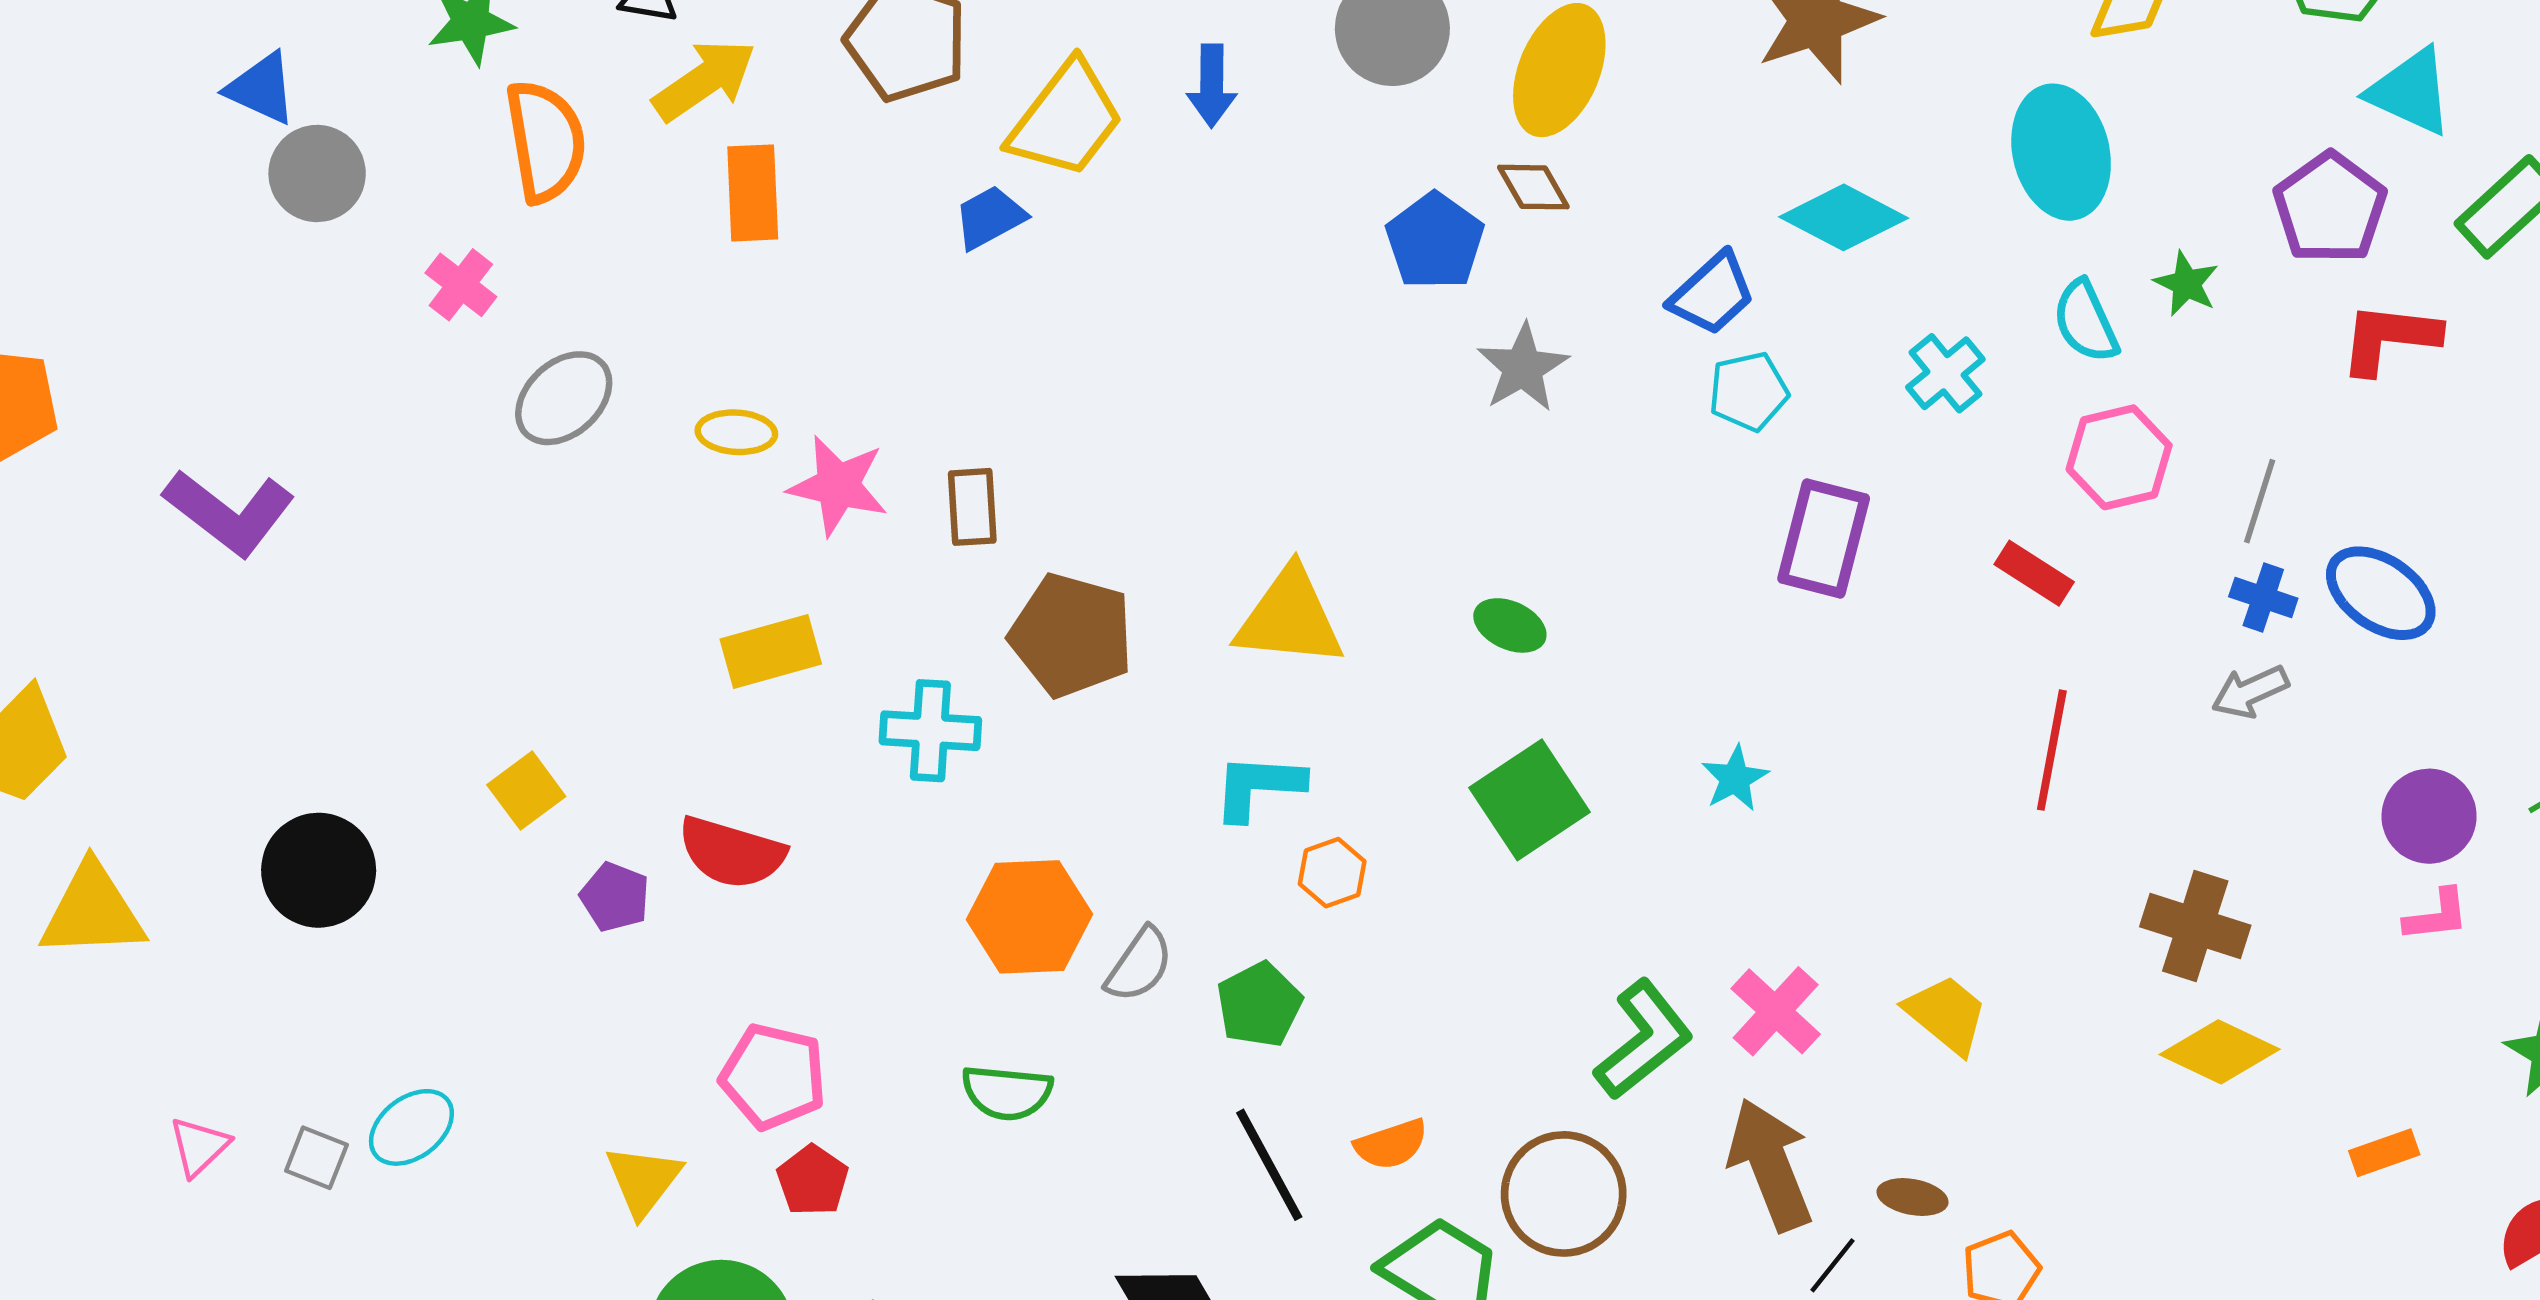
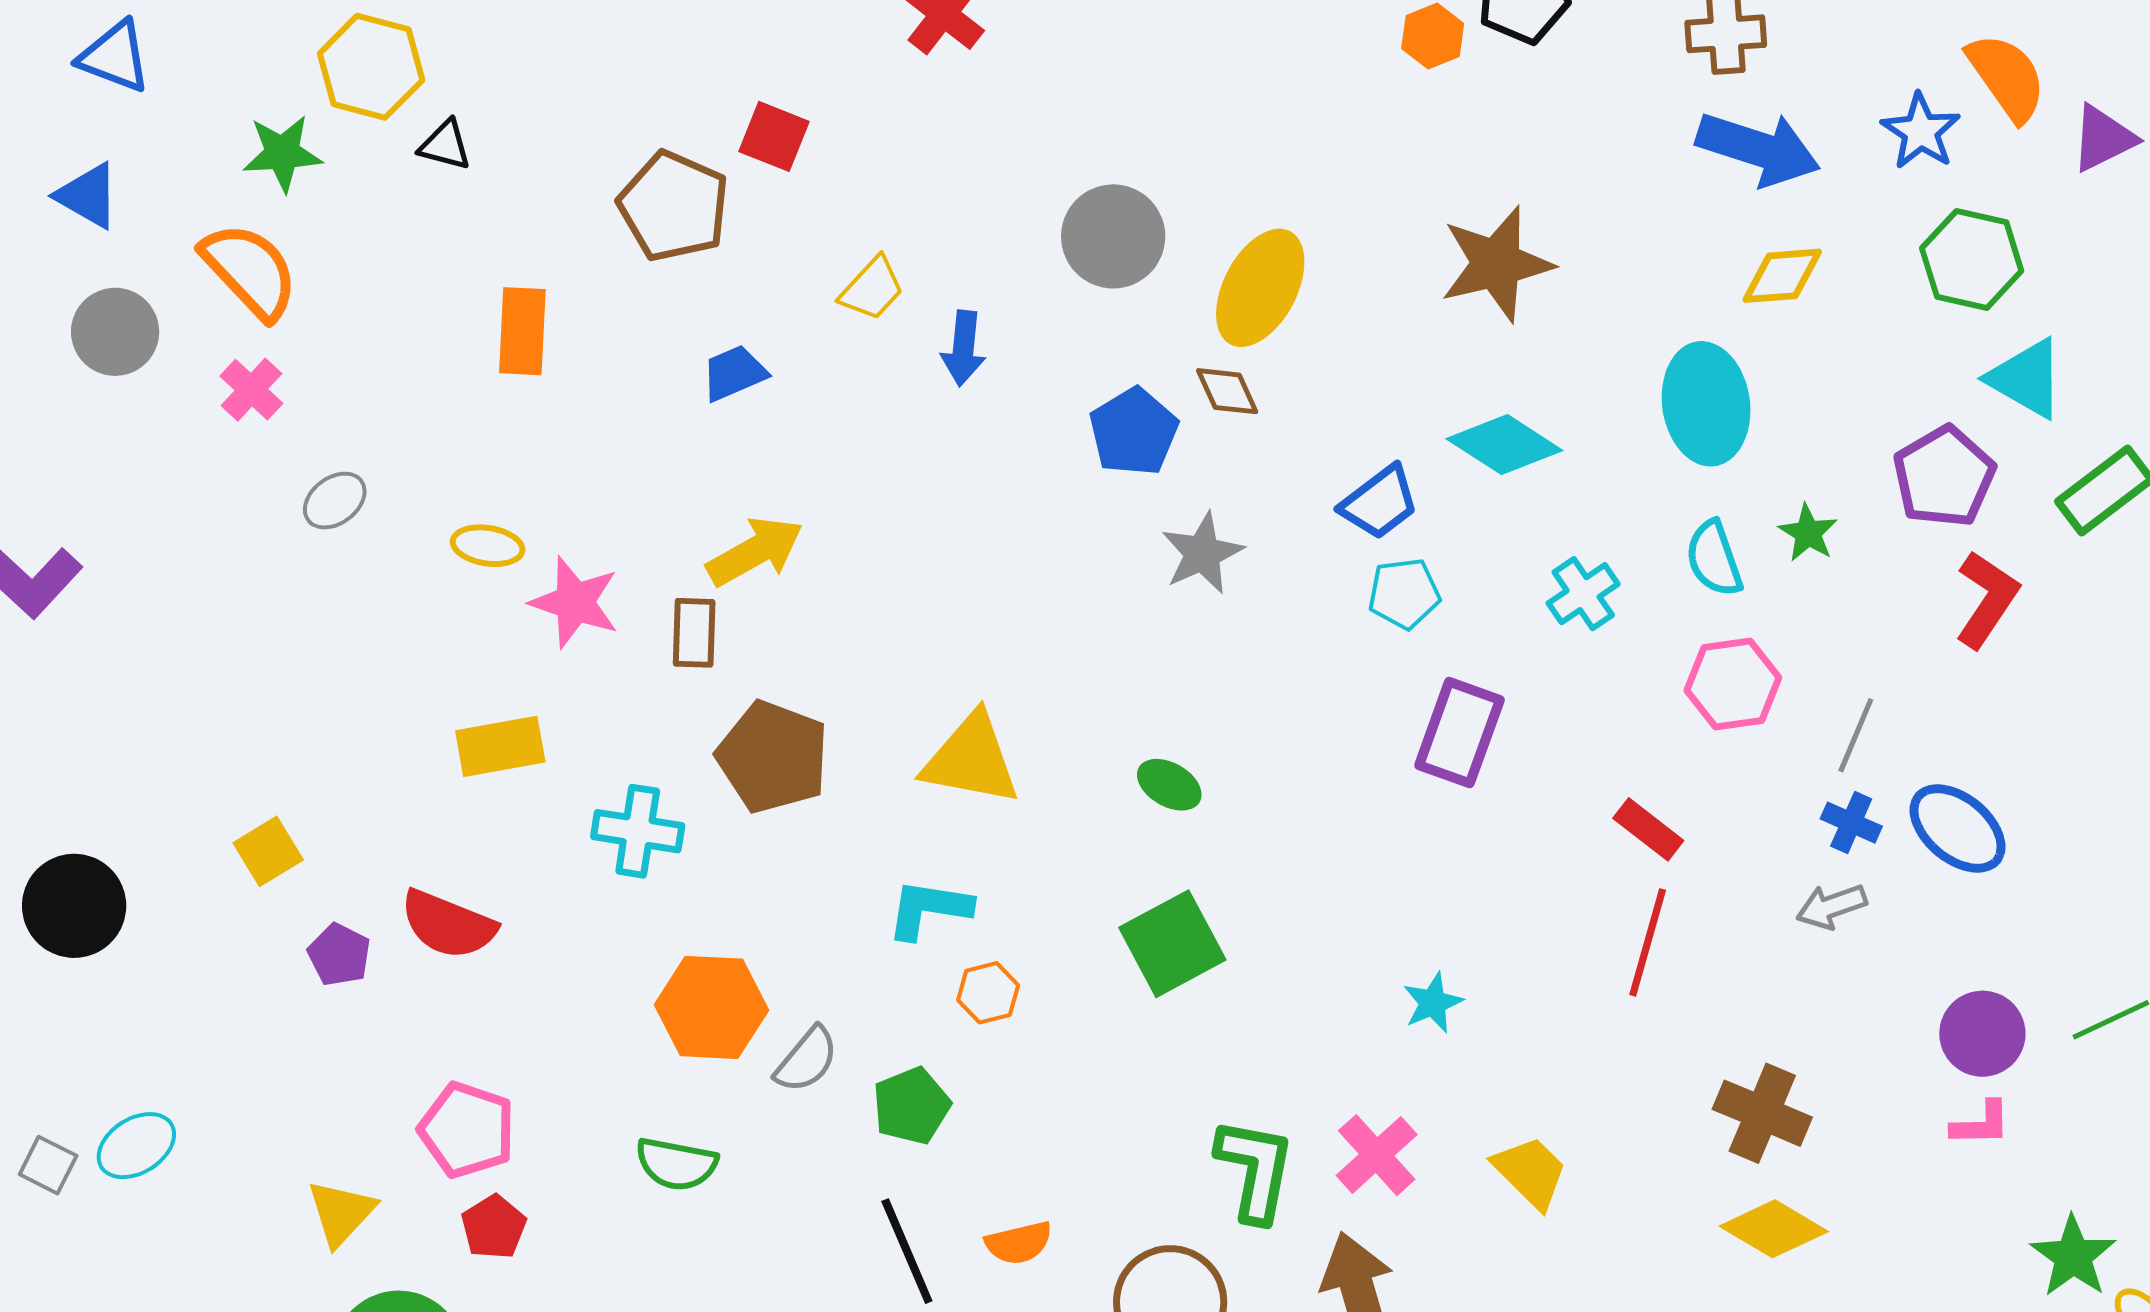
yellow arrow: (704, 80) -> (755, 551), moved
blue arrow: (1212, 86) -> (963, 348), moved
yellow trapezoid: (1066, 119) -> (872, 289), moved, size x0.6
orange semicircle: (545, 141) -> (250, 271), moved, turned -39
gray circle: (317, 173) -> (115, 332), moved
red L-shape: (2389, 338) -> (1987, 599), turned 112
gray ellipse: (564, 398) -> (335, 501), size x0.7
red rectangle: (2034, 573) -> (1648, 829), moved
cyan star: (1735, 778) -> (1433, 1003), moved
green L-shape: (1644, 1040) -> (1255, 1170), turned -46

